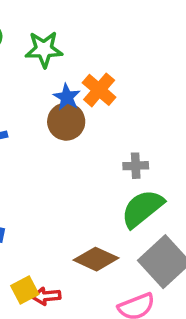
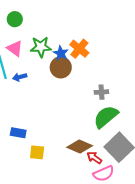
green star: (44, 49) -> (41, 47), moved
yellow square: (25, 290) -> (37, 152), moved, turned 35
red arrow: (46, 296) -> (94, 158), moved, turned 42

